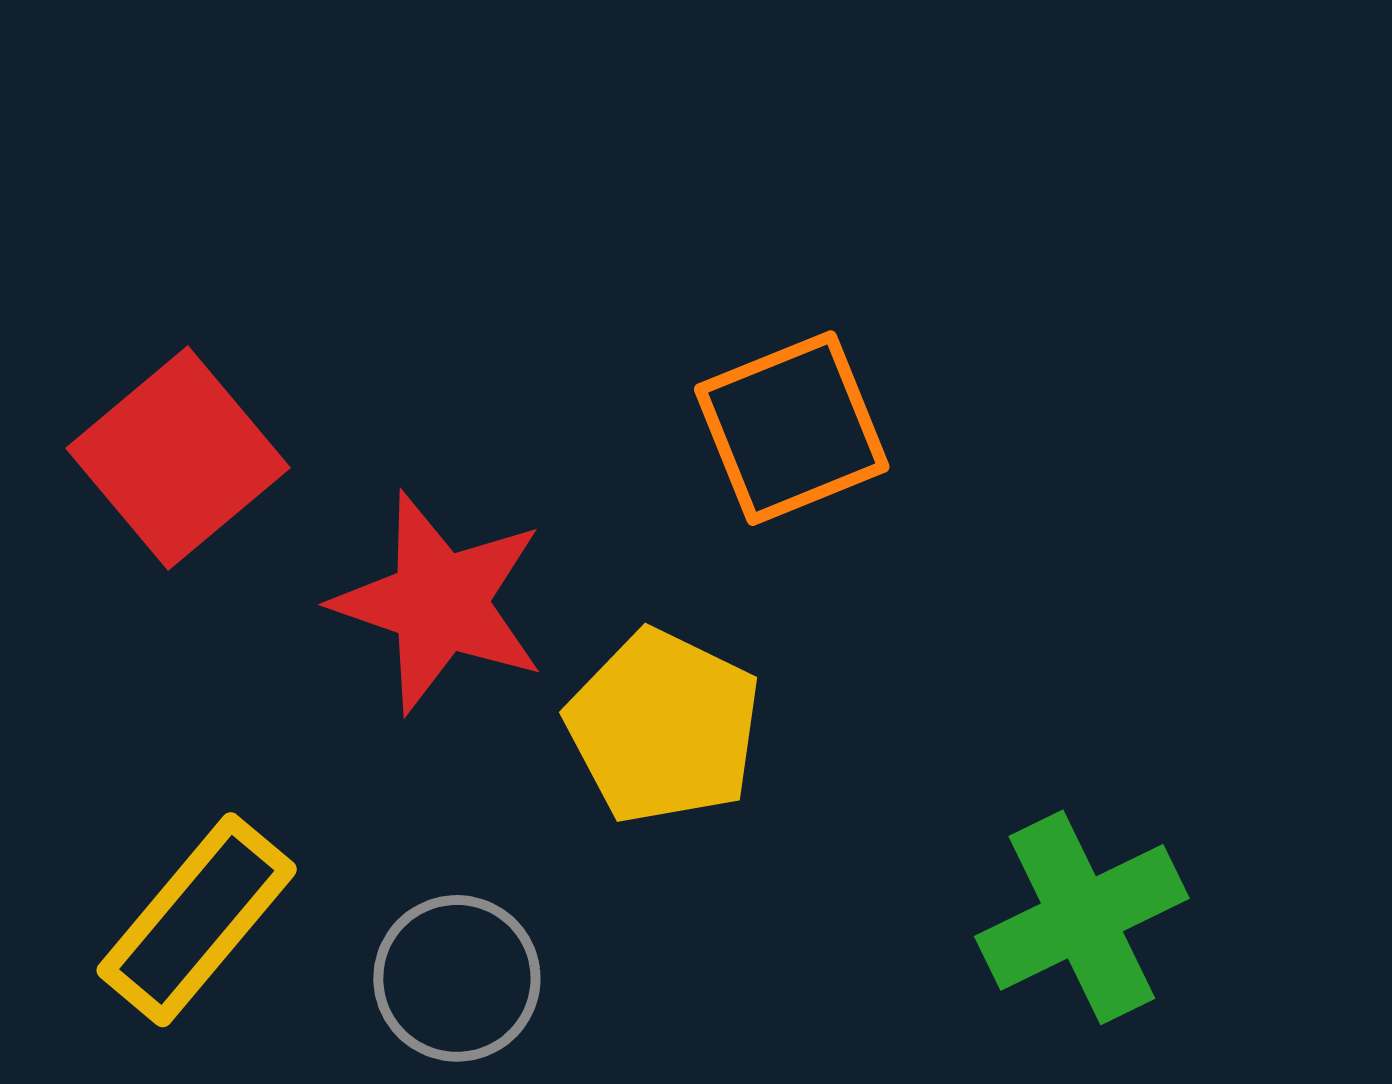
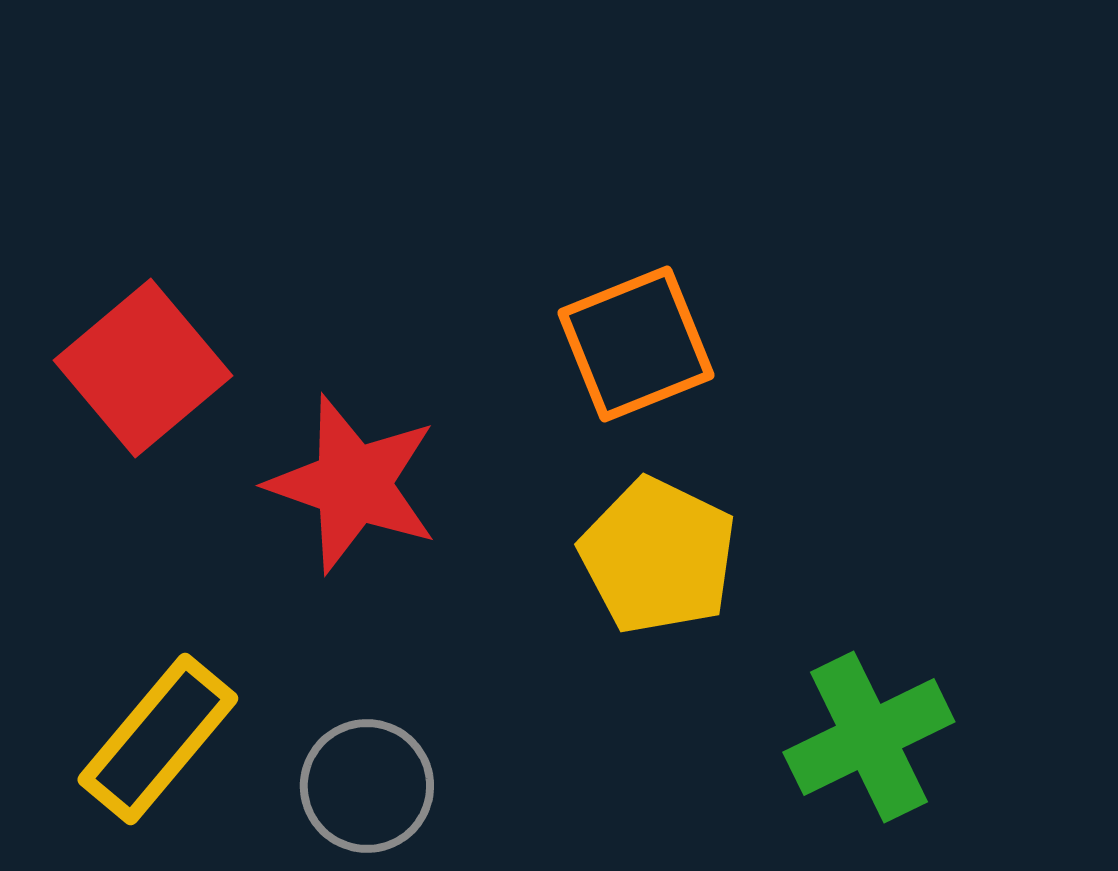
yellow pentagon: (664, 727) -> (658, 556), moved

